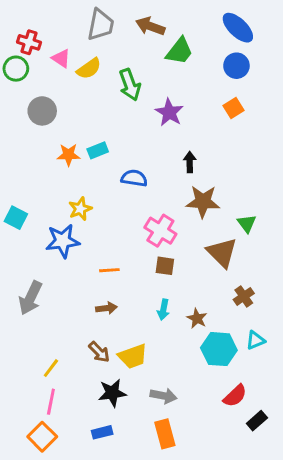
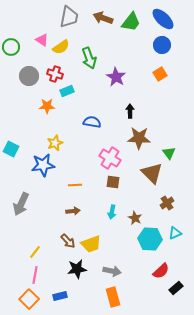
red cross: (29, 42) -> (55, 74), moved
green trapezoid: (179, 51) -> (131, 22), moved
cyan rectangle: (98, 150) -> (67, 91), moved
blue rectangle: (102, 432) -> (60, 296), moved

